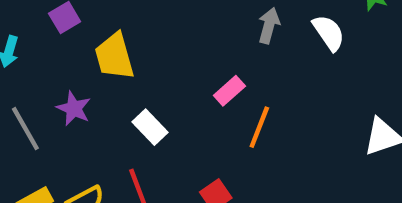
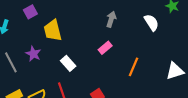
gray arrow: (269, 26) -> (111, 19), moved
orange line: (259, 127) -> (134, 67), moved

